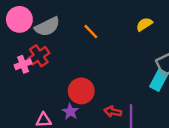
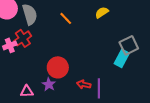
yellow semicircle: (144, 24) -> (102, 12), moved
gray semicircle: (47, 27) -> (30, 14), turned -80

